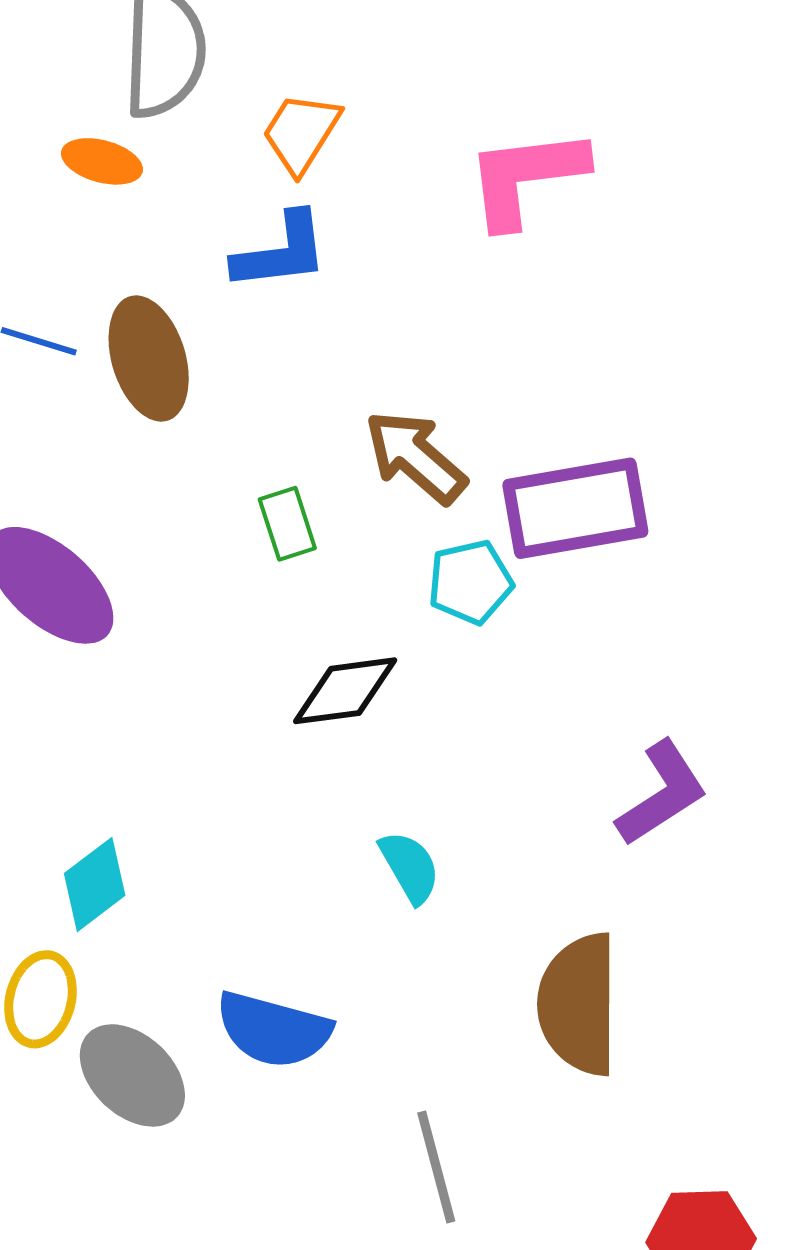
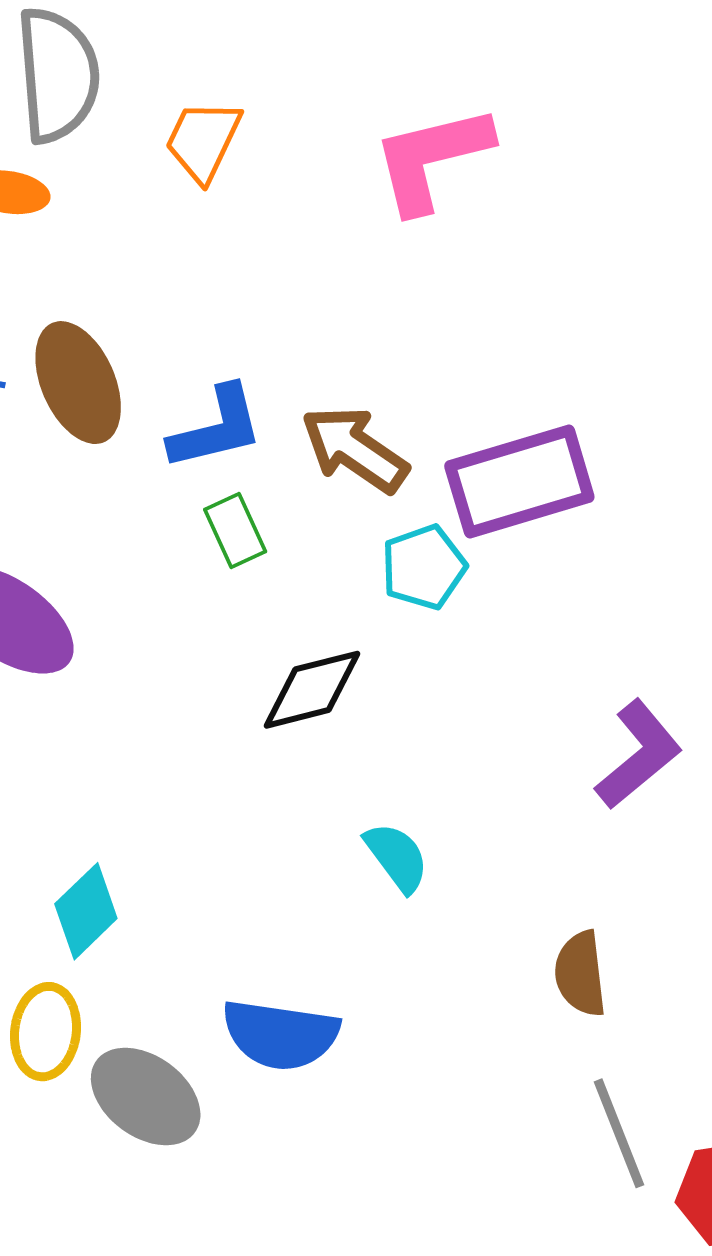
blue L-shape: (281, 252) -> (216, 428), moved
brown semicircle: (578, 1004) -> (580, 974), size x0.6
gray line: (436, 1167) -> (619, 1133), moved

